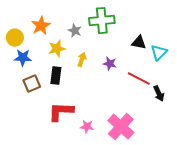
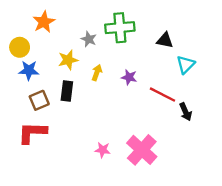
orange star: (41, 26) -> (44, 22), moved
black triangle: (139, 43) -> (165, 40), moved
red L-shape: (61, 112) -> (32, 133), moved

